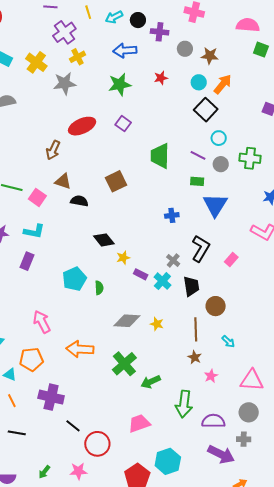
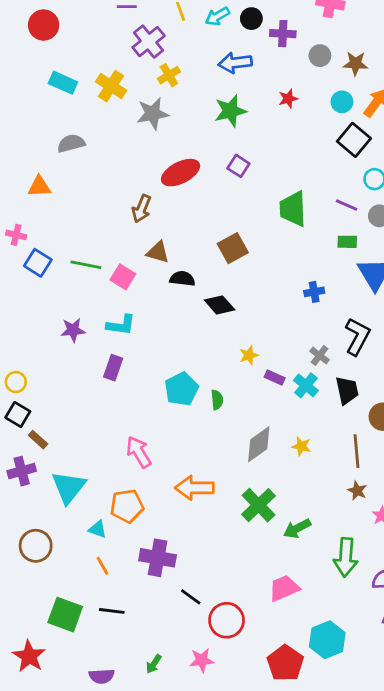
black diamond: (104, 240) -> (220, 305), moved
gray diamond: (127, 321) -> (259, 444), turned -36

